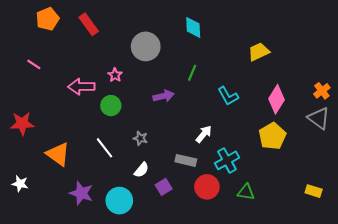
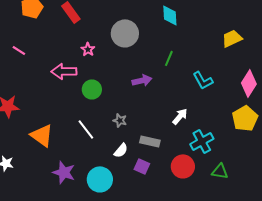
pink star: (115, 75) -> (88, 49), moved
gray rectangle: (186, 160) -> (150, 141), moved
purple square: (164, 187) -> (142, 166), turned -35

